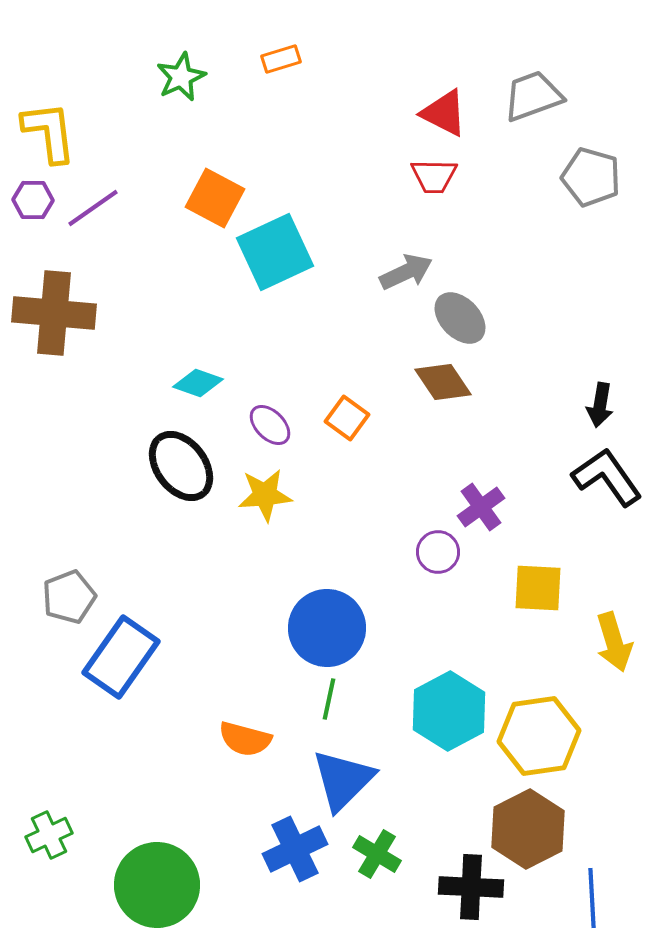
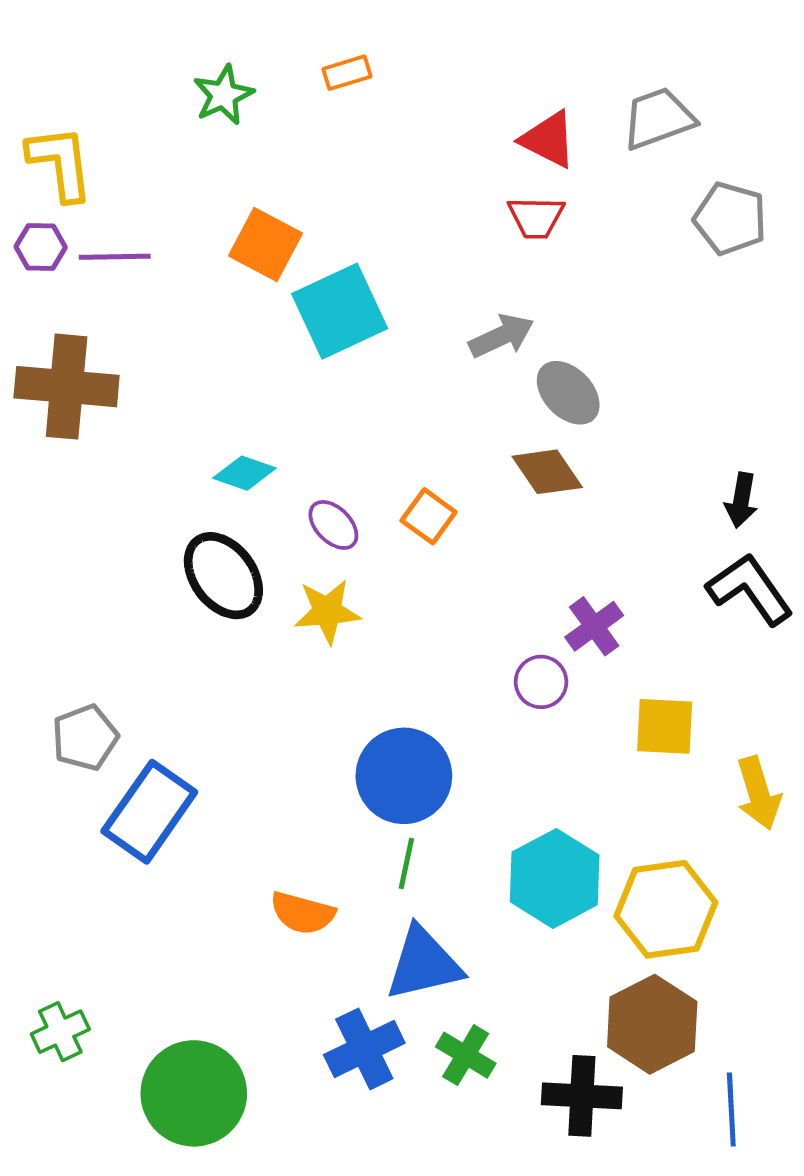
purple line: (93, 208) -> (115, 257), turned 34
blue triangle: (343, 780) -> (424, 964), turned 32

